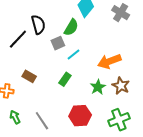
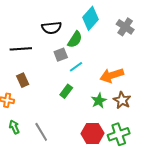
black semicircle: (38, 25) -> (51, 28), moved, turned 96
black line: (18, 39) -> (21, 49), turned 40
brown rectangle: (29, 76) -> (23, 80), moved, turned 32
red hexagon: (80, 116) -> (93, 133), moved

